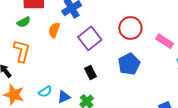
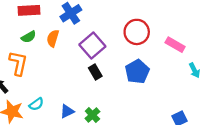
green semicircle: (24, 22) -> (29, 37), moved
black rectangle: (91, 73) -> (95, 72), moved
cyan semicircle: (45, 92) -> (36, 104), moved

